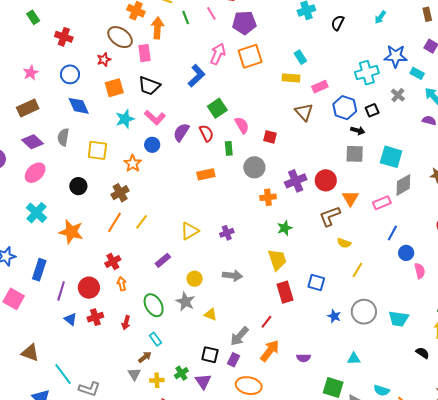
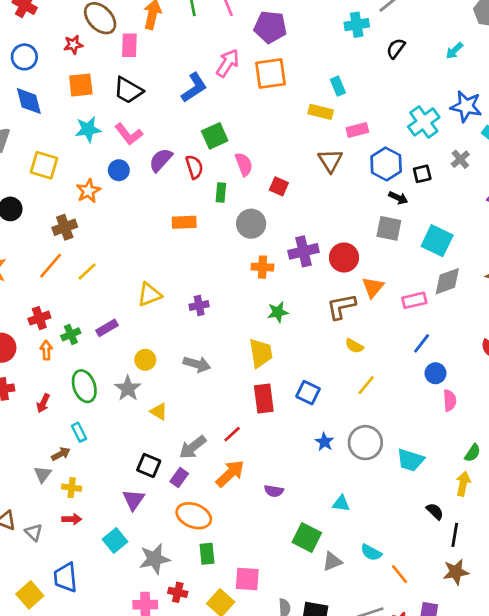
cyan cross: (367, 73) -> (424, 122), turned -30
green cross: (181, 373) -> (71, 334), moved

